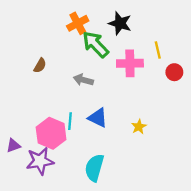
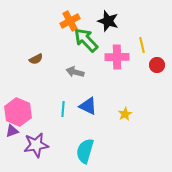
brown semicircle: (40, 66) -> (36, 59), turned 32
pink hexagon: (51, 133) -> (18, 112), moved

